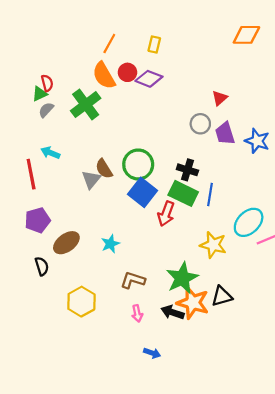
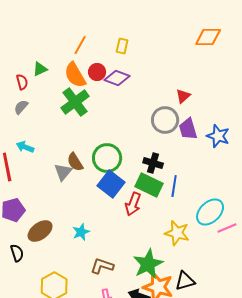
green triangle: (40, 94) -> (40, 69), moved
green cross: (86, 104) -> (75, 102), moved
gray circle: (200, 124) -> (165, 120), size x1.4

